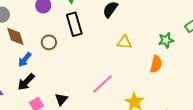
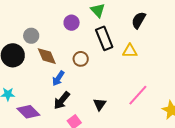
yellow triangle: (124, 42) -> (130, 51), moved
black triangle: (61, 99) -> (100, 104), moved

